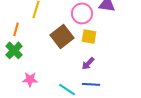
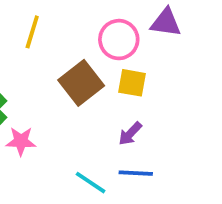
pink star: (30, 79) -> (21, 141), moved

